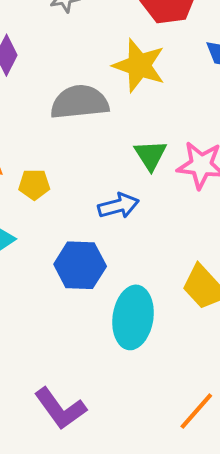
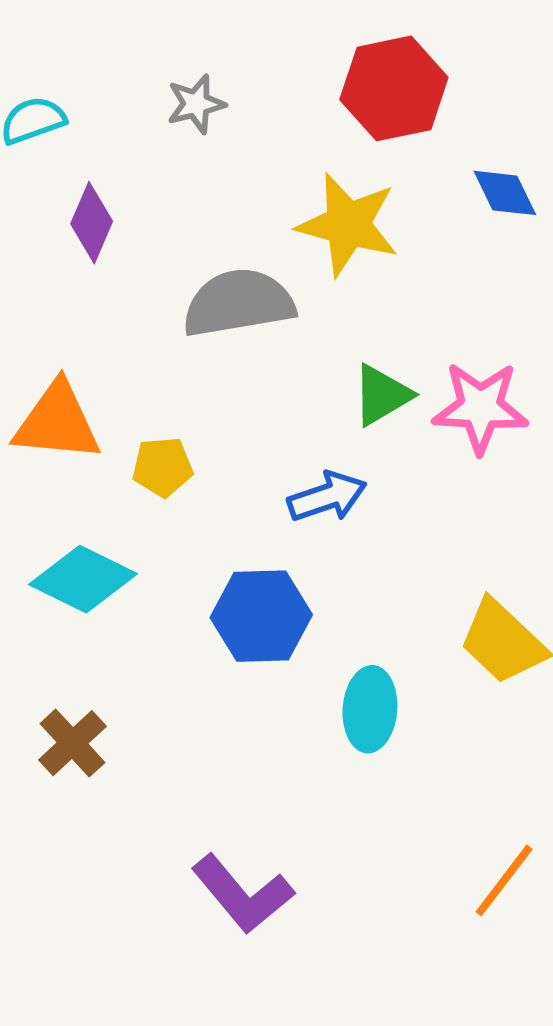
green triangle: (151, 155) -> (382, 395), turned 36
cyan ellipse: (133, 317) -> (370, 709), size x0.7

